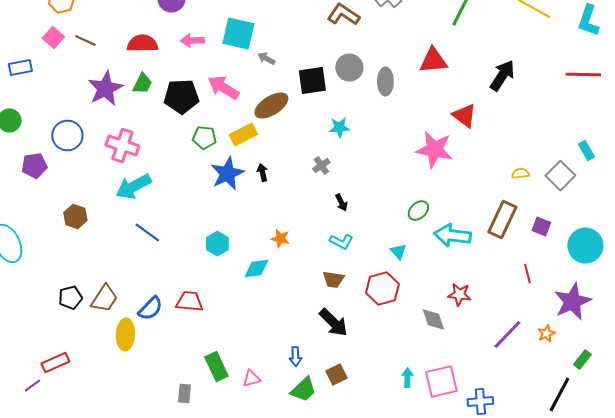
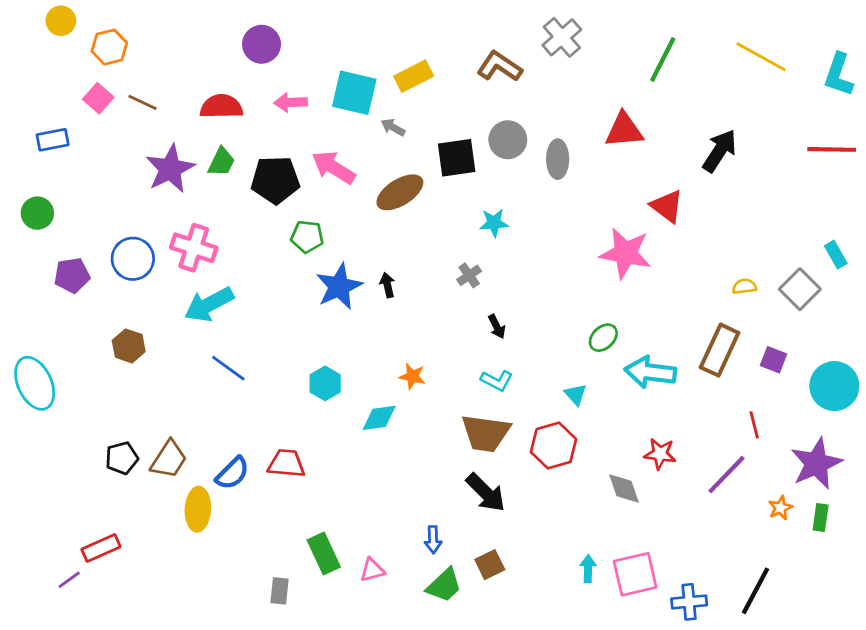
yellow rectangle: (243, 134) -> (414, 76), moved
blue circle: (67, 136) -> (133, 259), moved
brown trapezoid: (333, 280) -> (486, 433), size x1.6
purple line: (507, 334) -> (726, 475), moved
green rectangle: (582, 360) -> (821, 518), moved, turned -30
black line: (559, 394) -> (755, 591), moved

